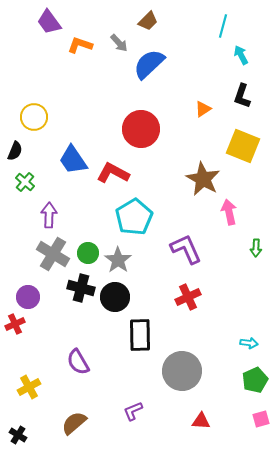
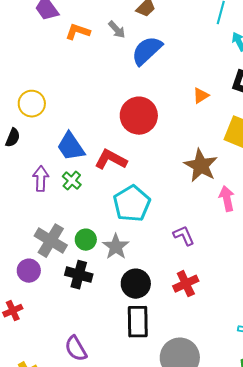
green cross: (25, 182) -> (72, 181), moved
purple arrow: (49, 215) -> (41, 179), moved
purple L-shape: (186, 249) -> (184, 236), size x0.7
purple circle: (28, 297) -> (29, 271), moved
black circle: (115, 297) -> (136, 284), moved

